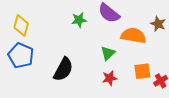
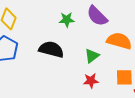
black semicircle: (63, 69) -> (51, 49), moved, turned -110

